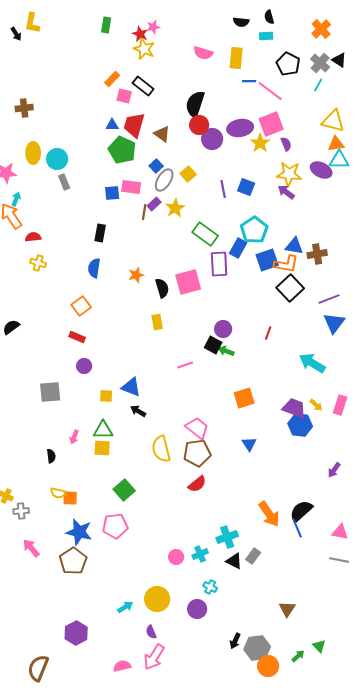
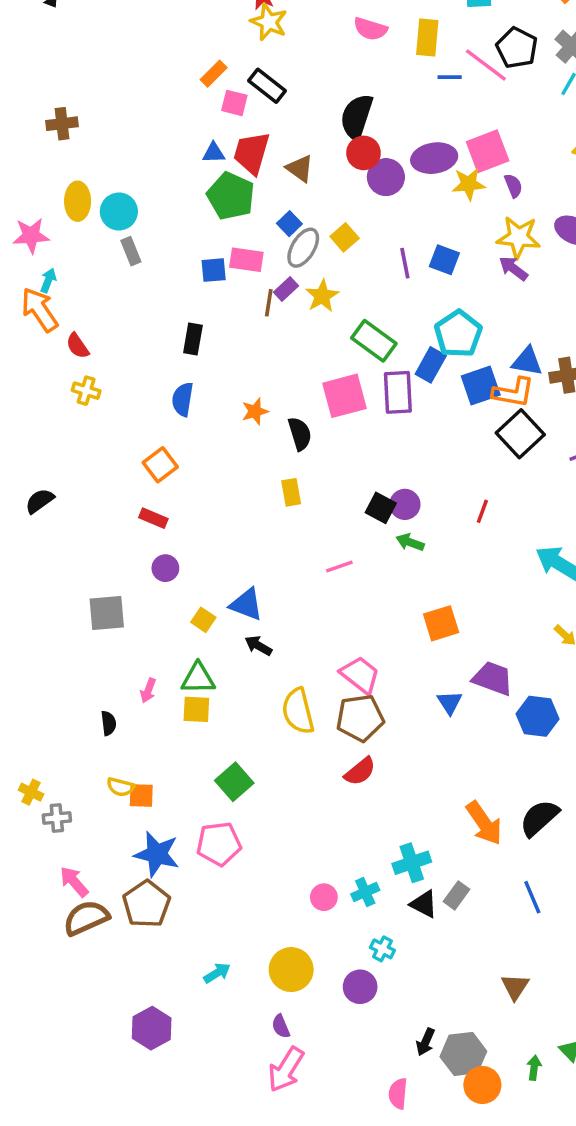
pink line: (270, 91) -> (486, 65), moved
yellow star: (260, 143) -> (469, 184), turned 30
red semicircle: (33, 237) -> (78, 346), turned -119
pink square: (188, 282) -> (345, 396), moved
black square: (213, 345) -> (381, 508), moved
yellow square: (106, 396) -> (203, 620), turned 32
purple trapezoid: (294, 408) -> (493, 678), moved
blue hexagon: (300, 425) -> (538, 716), moved
blue line: (297, 528) -> (532, 897), moved
cyan arrow: (125, 607) -> (217, 973), moved
green arrow: (298, 656) -> (534, 1068), turned -40
pink semicircle: (122, 666) -> (398, 1094), moved, turned -72
brown semicircle: (38, 668) -> (86, 918), moved, turned 44

